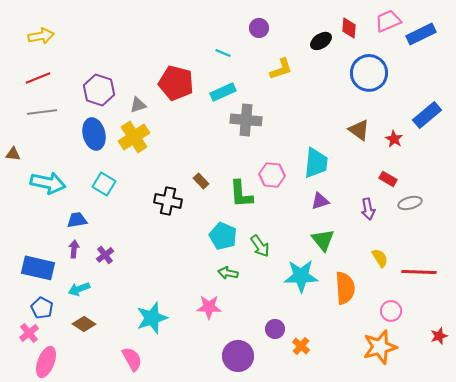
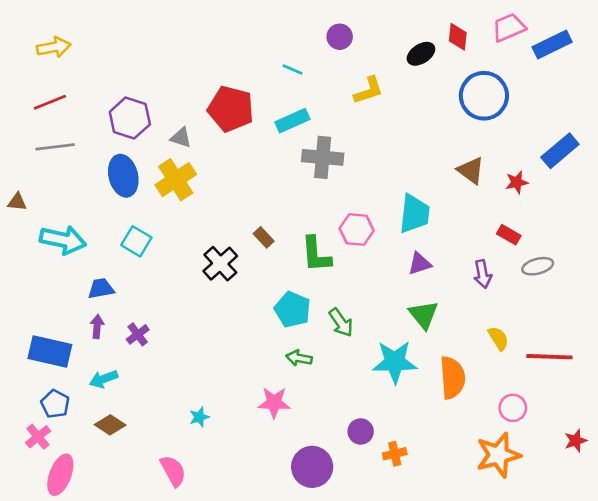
gray triangle: (138, 105) -> (181, 138), turned 36
red star: (394, 139) -> (517, 182), turned 30
black cross: (168, 201) -> (220, 264), turned 36
cyan star: (152, 318) -> (199, 417), size x0.5
orange cross: (301, 346) -> (395, 454), turned 36

